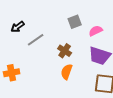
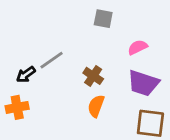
gray square: (75, 22) -> (103, 19), moved, turned 32
black arrow: (18, 27) -> (26, 74), moved

